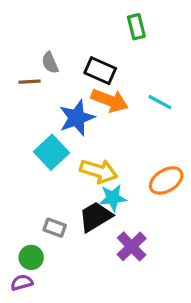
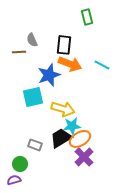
black rectangle: (100, 71) -> (64, 45), turned 72
cyan square: (52, 152) -> (33, 97), turned 30
orange ellipse: (166, 181) -> (80, 139), moved

